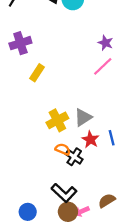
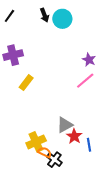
yellow cross: (57, 120) -> (36, 142), moved
red star: (90, 139) -> (74, 136), moved

